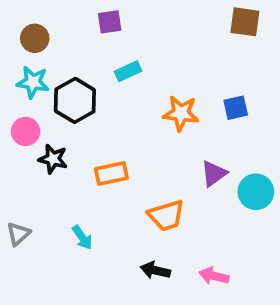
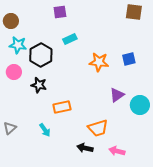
brown circle: (35, 38) -> (11, 21), moved
black star: (53, 159) -> (39, 85), moved
orange rectangle: (111, 174) -> (62, 107), moved
orange trapezoid: (166, 216) -> (98, 128), moved

